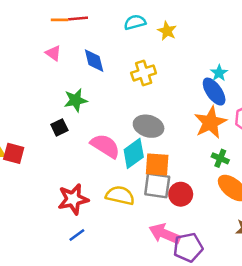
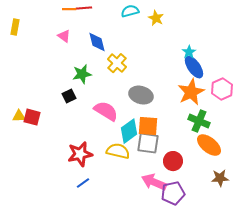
yellow cross: (144, 73) -> (117, 63), moved, turned -30
cyan star: (219, 73) -> (189, 52), moved
cyan diamond: (134, 153) -> (129, 131), moved
green cross: (220, 158) -> (199, 121), size x1.5
red circle: (181, 194) -> (173, 161), moved

